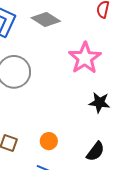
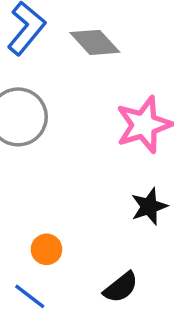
black star: (99, 103) -> (149, 206), turned 30

